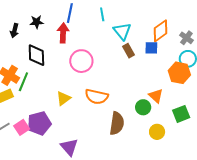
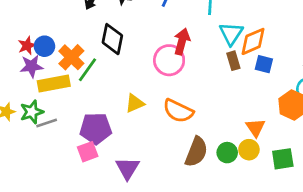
orange diamond: (160, 31) -> (253, 41), moved
red arrow: (63, 33) -> (182, 41), moved
green circle: (143, 107) -> (227, 153), moved
pink square: (22, 127) -> (88, 152), moved
yellow circle: (157, 132) -> (249, 150), moved

